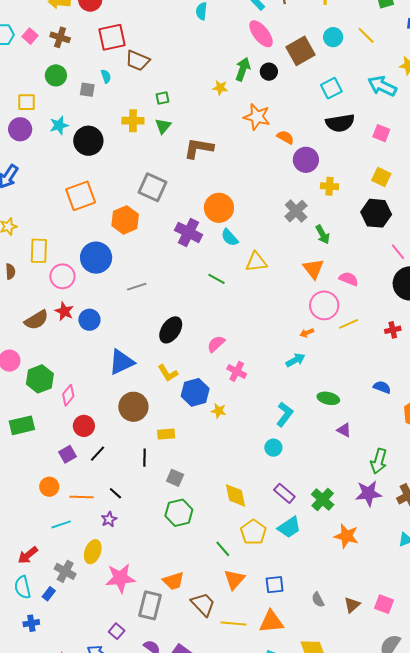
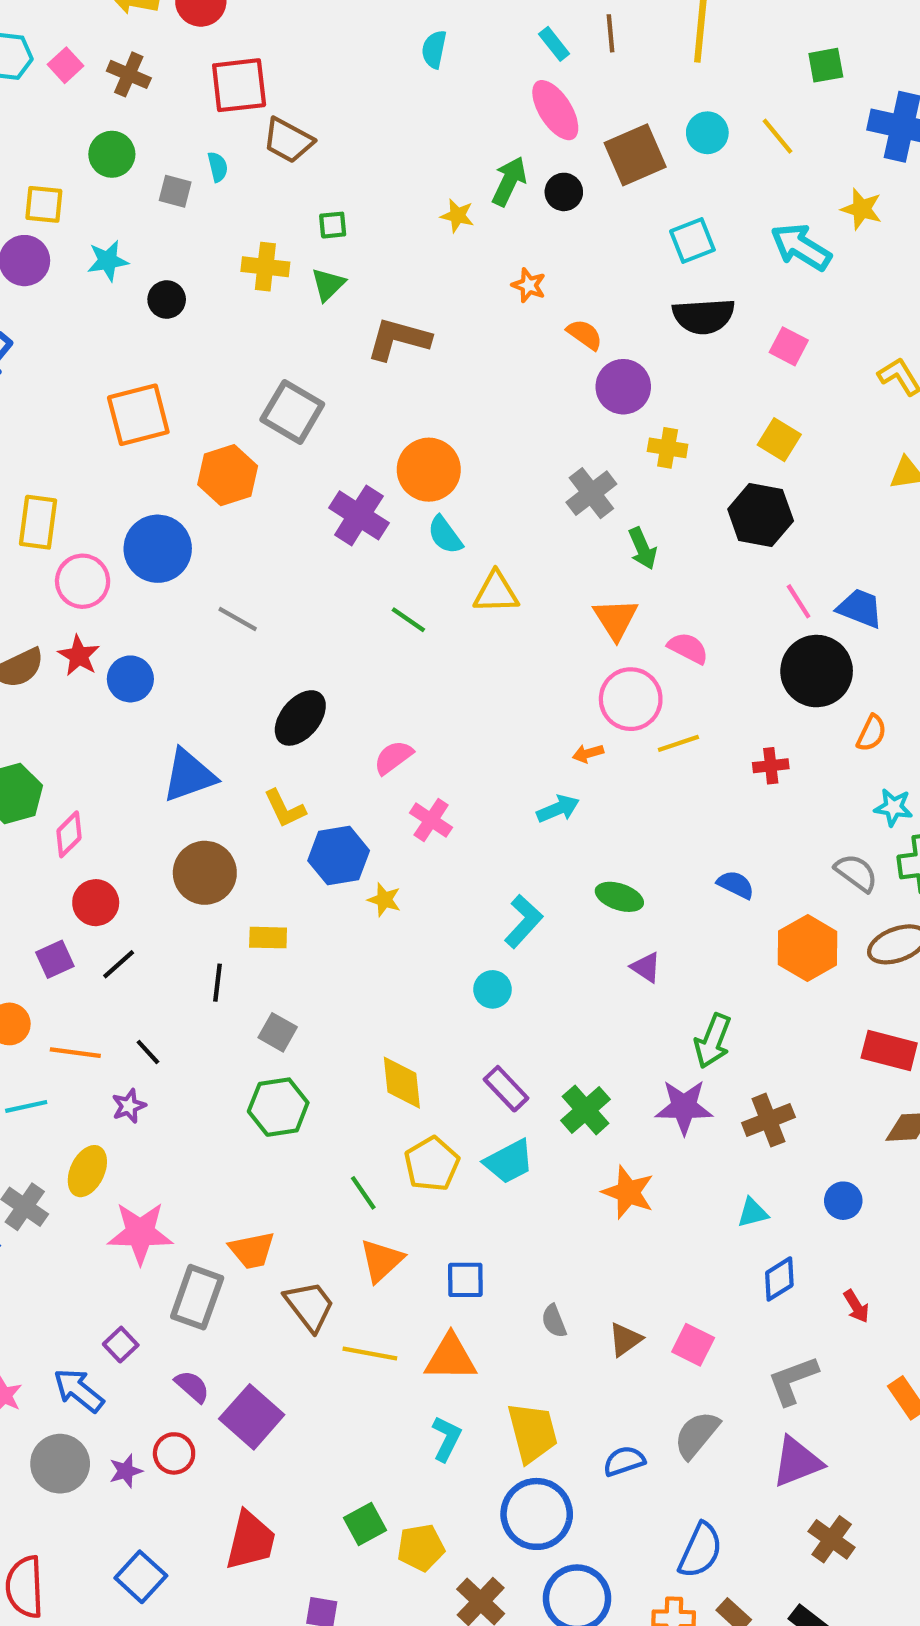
orange star: (257, 117) -> (529, 285), size x0.6
black circle: (88, 141) -> (167, 300), size x0.6
gray line: (137, 287) -> (238, 619), turned 42

